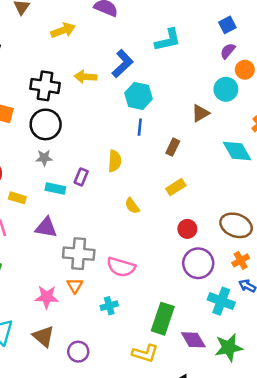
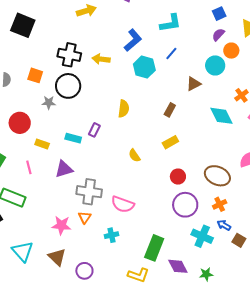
yellow arrow: (85, 77) -> (101, 59), moved
blue line: (140, 127) -> (171, 54), moved, turned 32
gray star: (44, 158) -> (49, 103), moved
yellow semicircle: (115, 161) -> (124, 109), moved
purple triangle: (46, 227) -> (64, 169), turned -30
green star: (229, 348) -> (206, 274), size x0.6

